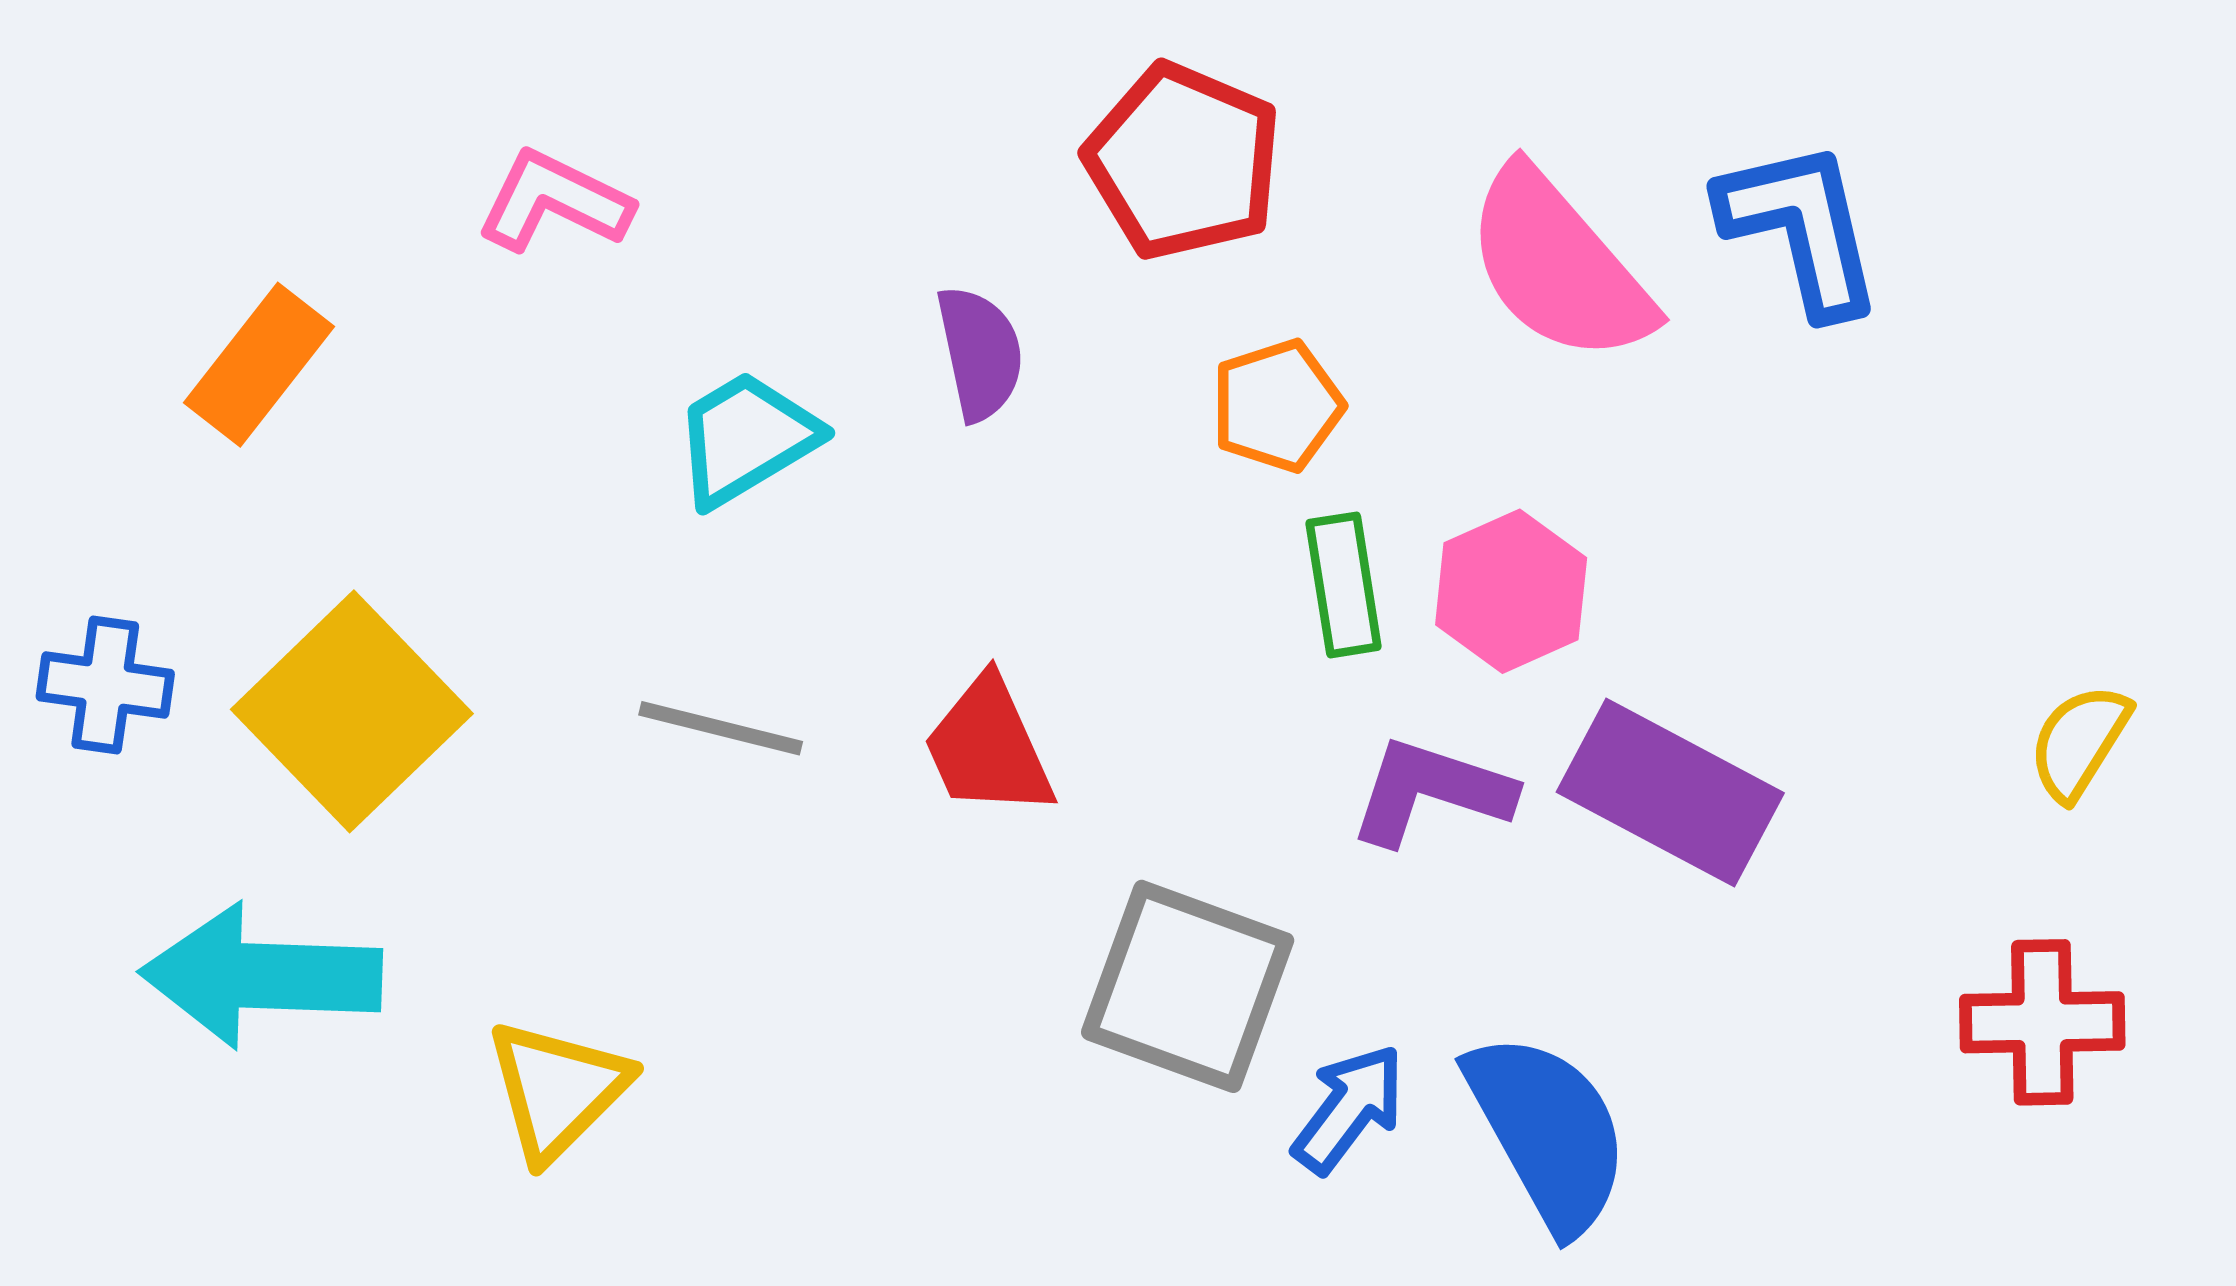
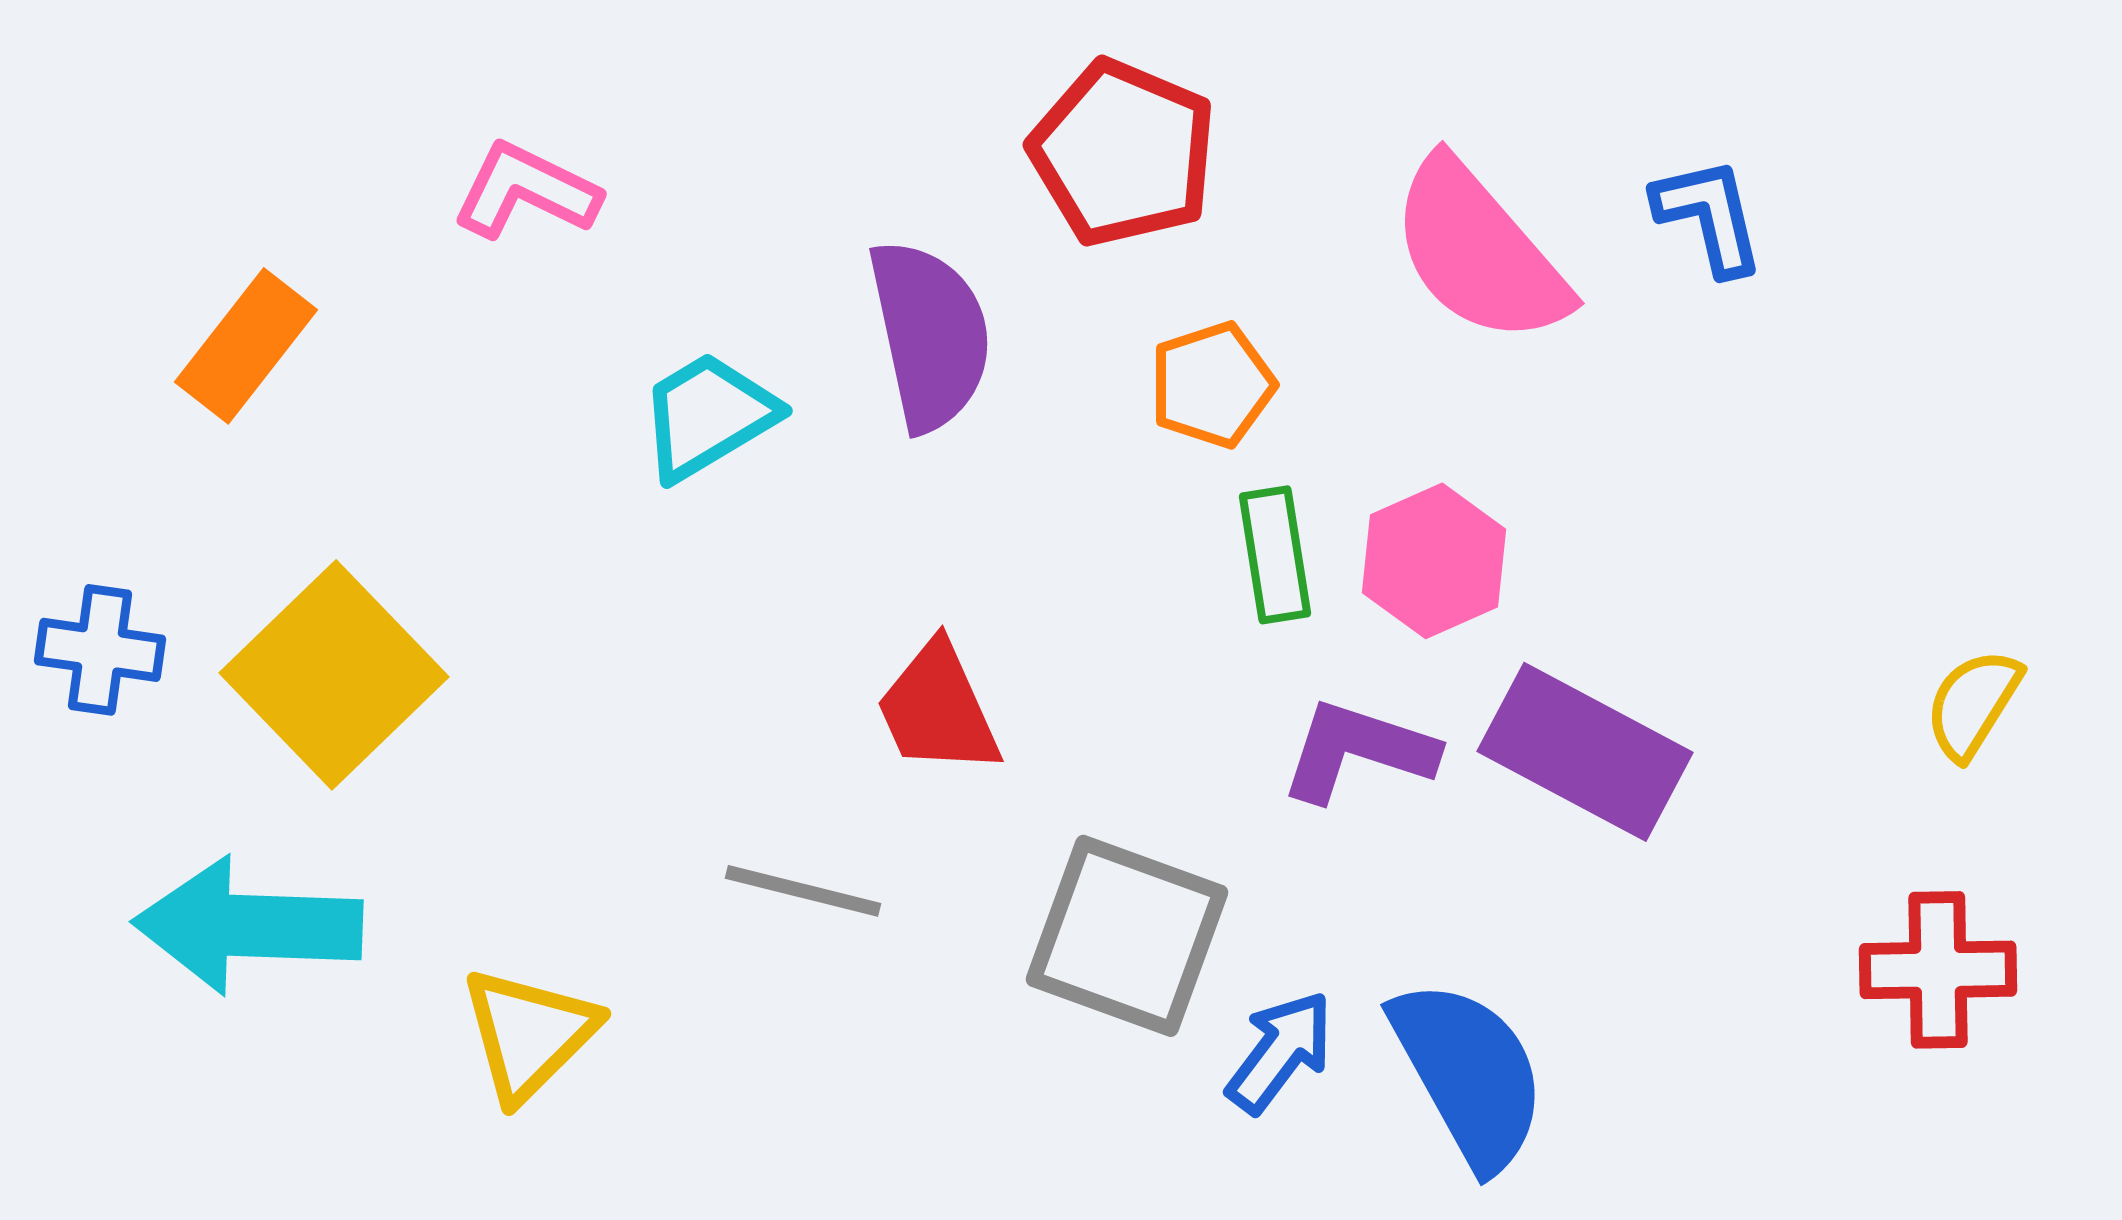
blue L-shape: (1801, 228) -> (1709, 216), size x0.7
purple semicircle: (980, 353) -> (930, 335), size x1.5
gray line: (721, 728) -> (803, 891), moved

